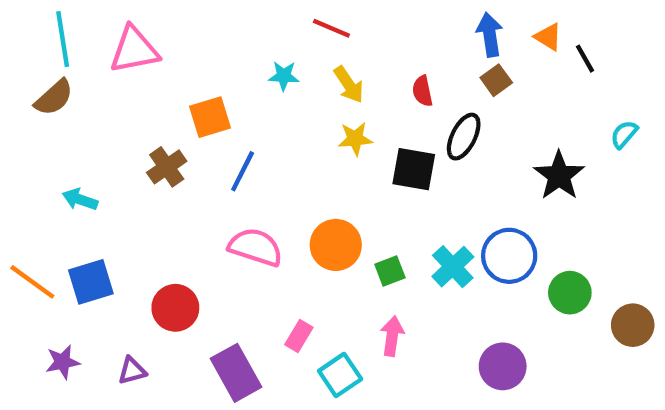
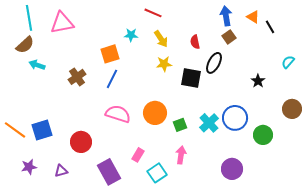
orange square: (210, 117) -> (110, 54), moved
black star: (559, 176) -> (258, 81), size x0.6
cyan arrow: (80, 199) -> (37, 65), moved
brown circle: (633, 325) -> (292, 109), moved

